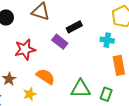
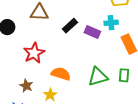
black rectangle: (74, 27) -> (70, 26), moved
purple rectangle: (60, 42) -> (92, 32), moved

